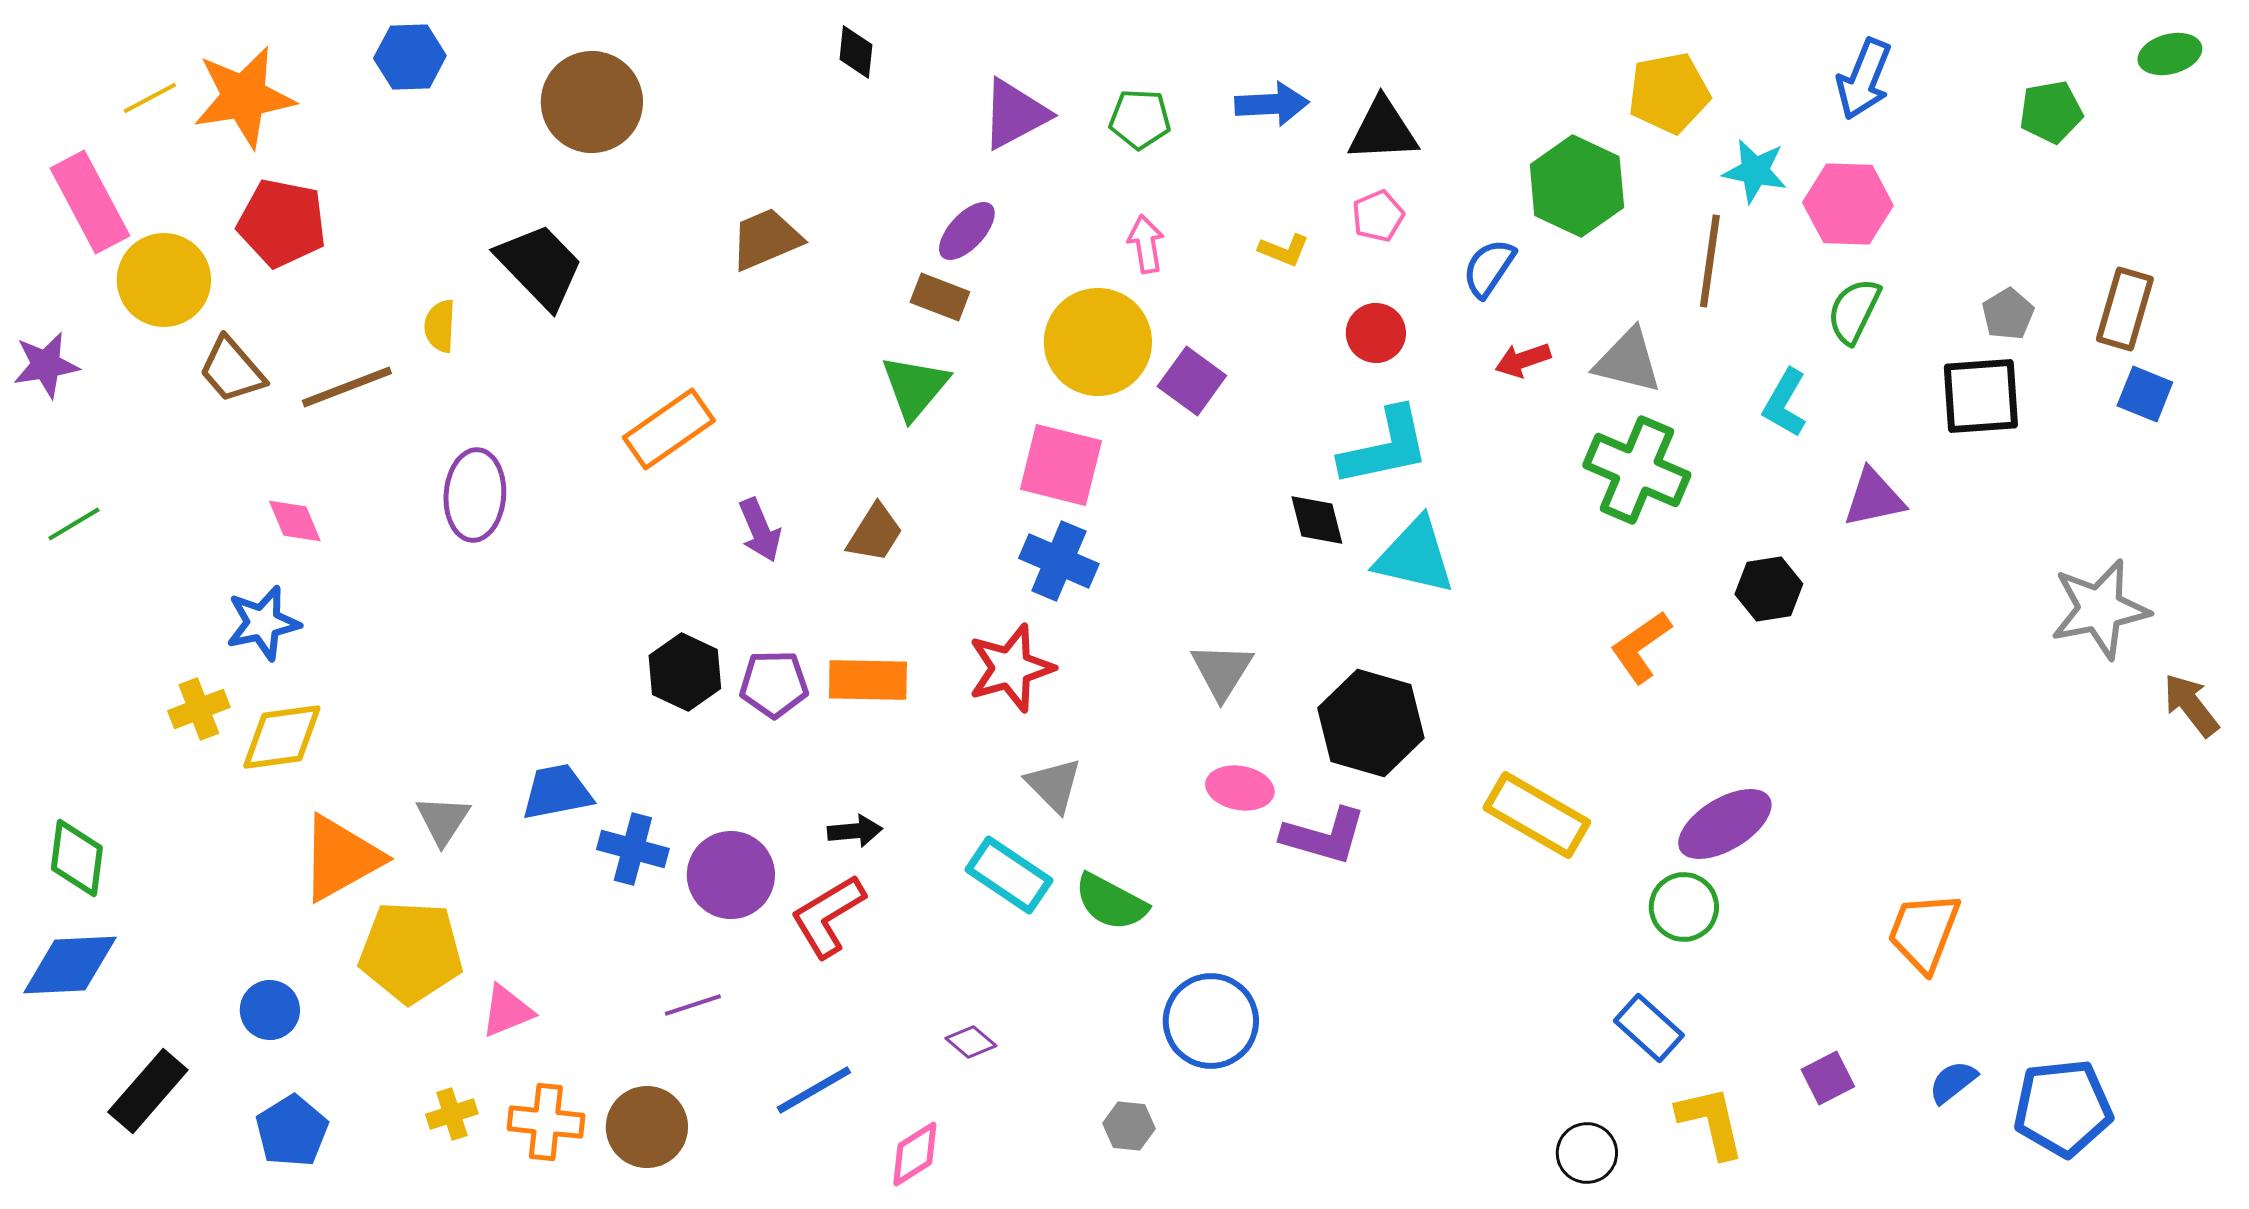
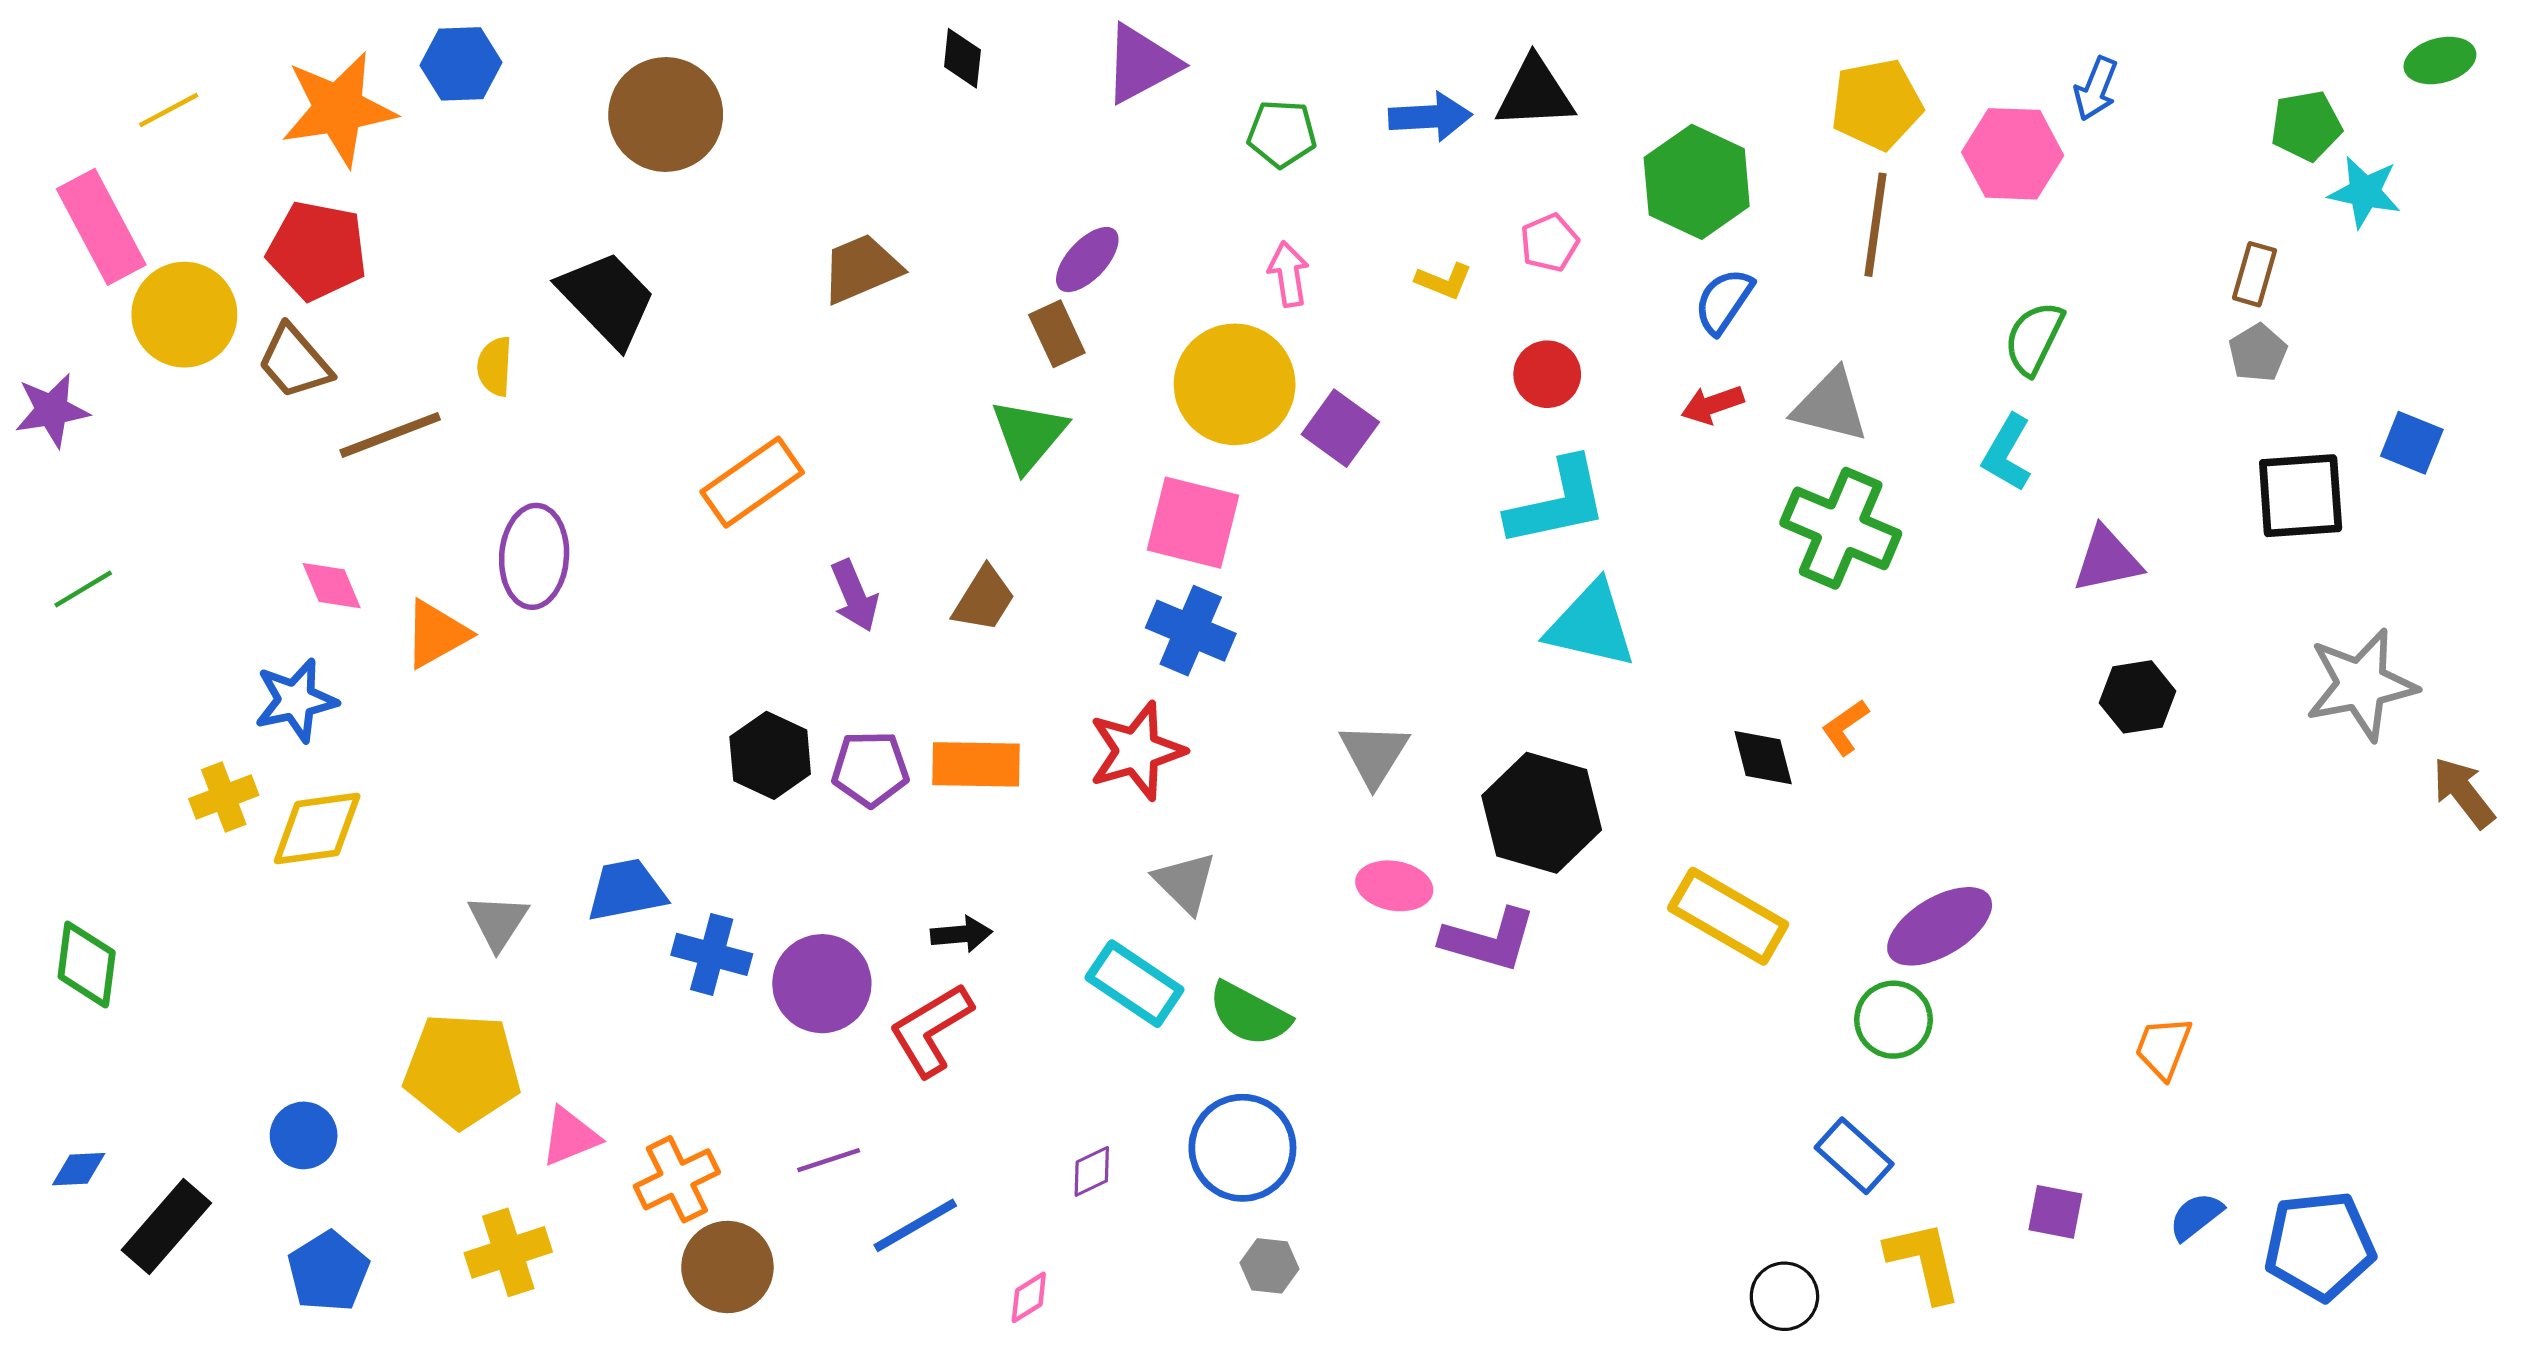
blue arrow: (1864, 79) -> (2096, 89), size x0.7
orange star: (244, 97) -> (338, 109), moved
purple triangle: (1015, 114) -> (1141, 64), moved
black triangle: (1383, 130) -> (1535, 93), moved
cyan star: (1755, 171) -> (2365, 192), moved
green hexagon: (1577, 186) -> (1697, 182), moved
pink hexagon: (1848, 204) -> (2013, 154), moved
brown line: (1710, 261) -> (1875, 225), moved
blue semicircle: (1489, 268) -> (1724, 301), moved
brown rectangle: (940, 297) -> (1057, 334), turned 44
brown rectangle: (2125, 309) -> (2254, 274), moved, size x0.7
green semicircle: (1854, 311) -> (2034, 338), moved
brown trapezoid: (232, 370) -> (295, 362), moved
black square: (1981, 396) -> (2301, 496), moved
black diamond: (1317, 520) -> (1763, 758), moved
black hexagon: (1769, 589) -> (2137, 697), moved
orange L-shape: (1641, 647) -> (1845, 727), size x0.7
orange triangle: (341, 858) -> (436, 634), moved, size x0.7
orange trapezoid: (1924, 932) -> (2163, 1048), size x0.7
blue diamond: (70, 965) -> (79, 1169), moved, size x0.5
purple line: (693, 1005) -> (829, 1160), moved
blue circle: (1211, 1021) -> (1242, 1148), moved
purple diamond: (971, 1042) -> (1092, 1171), turned -66
purple square: (1828, 1078) -> (2055, 1212), turned 38
yellow cross: (452, 1114) -> (508, 1252), size x1.5
orange cross: (546, 1122) -> (677, 1179), moved, turned -32
pink diamond: (915, 1154) -> (1029, 1297), size x0.7

